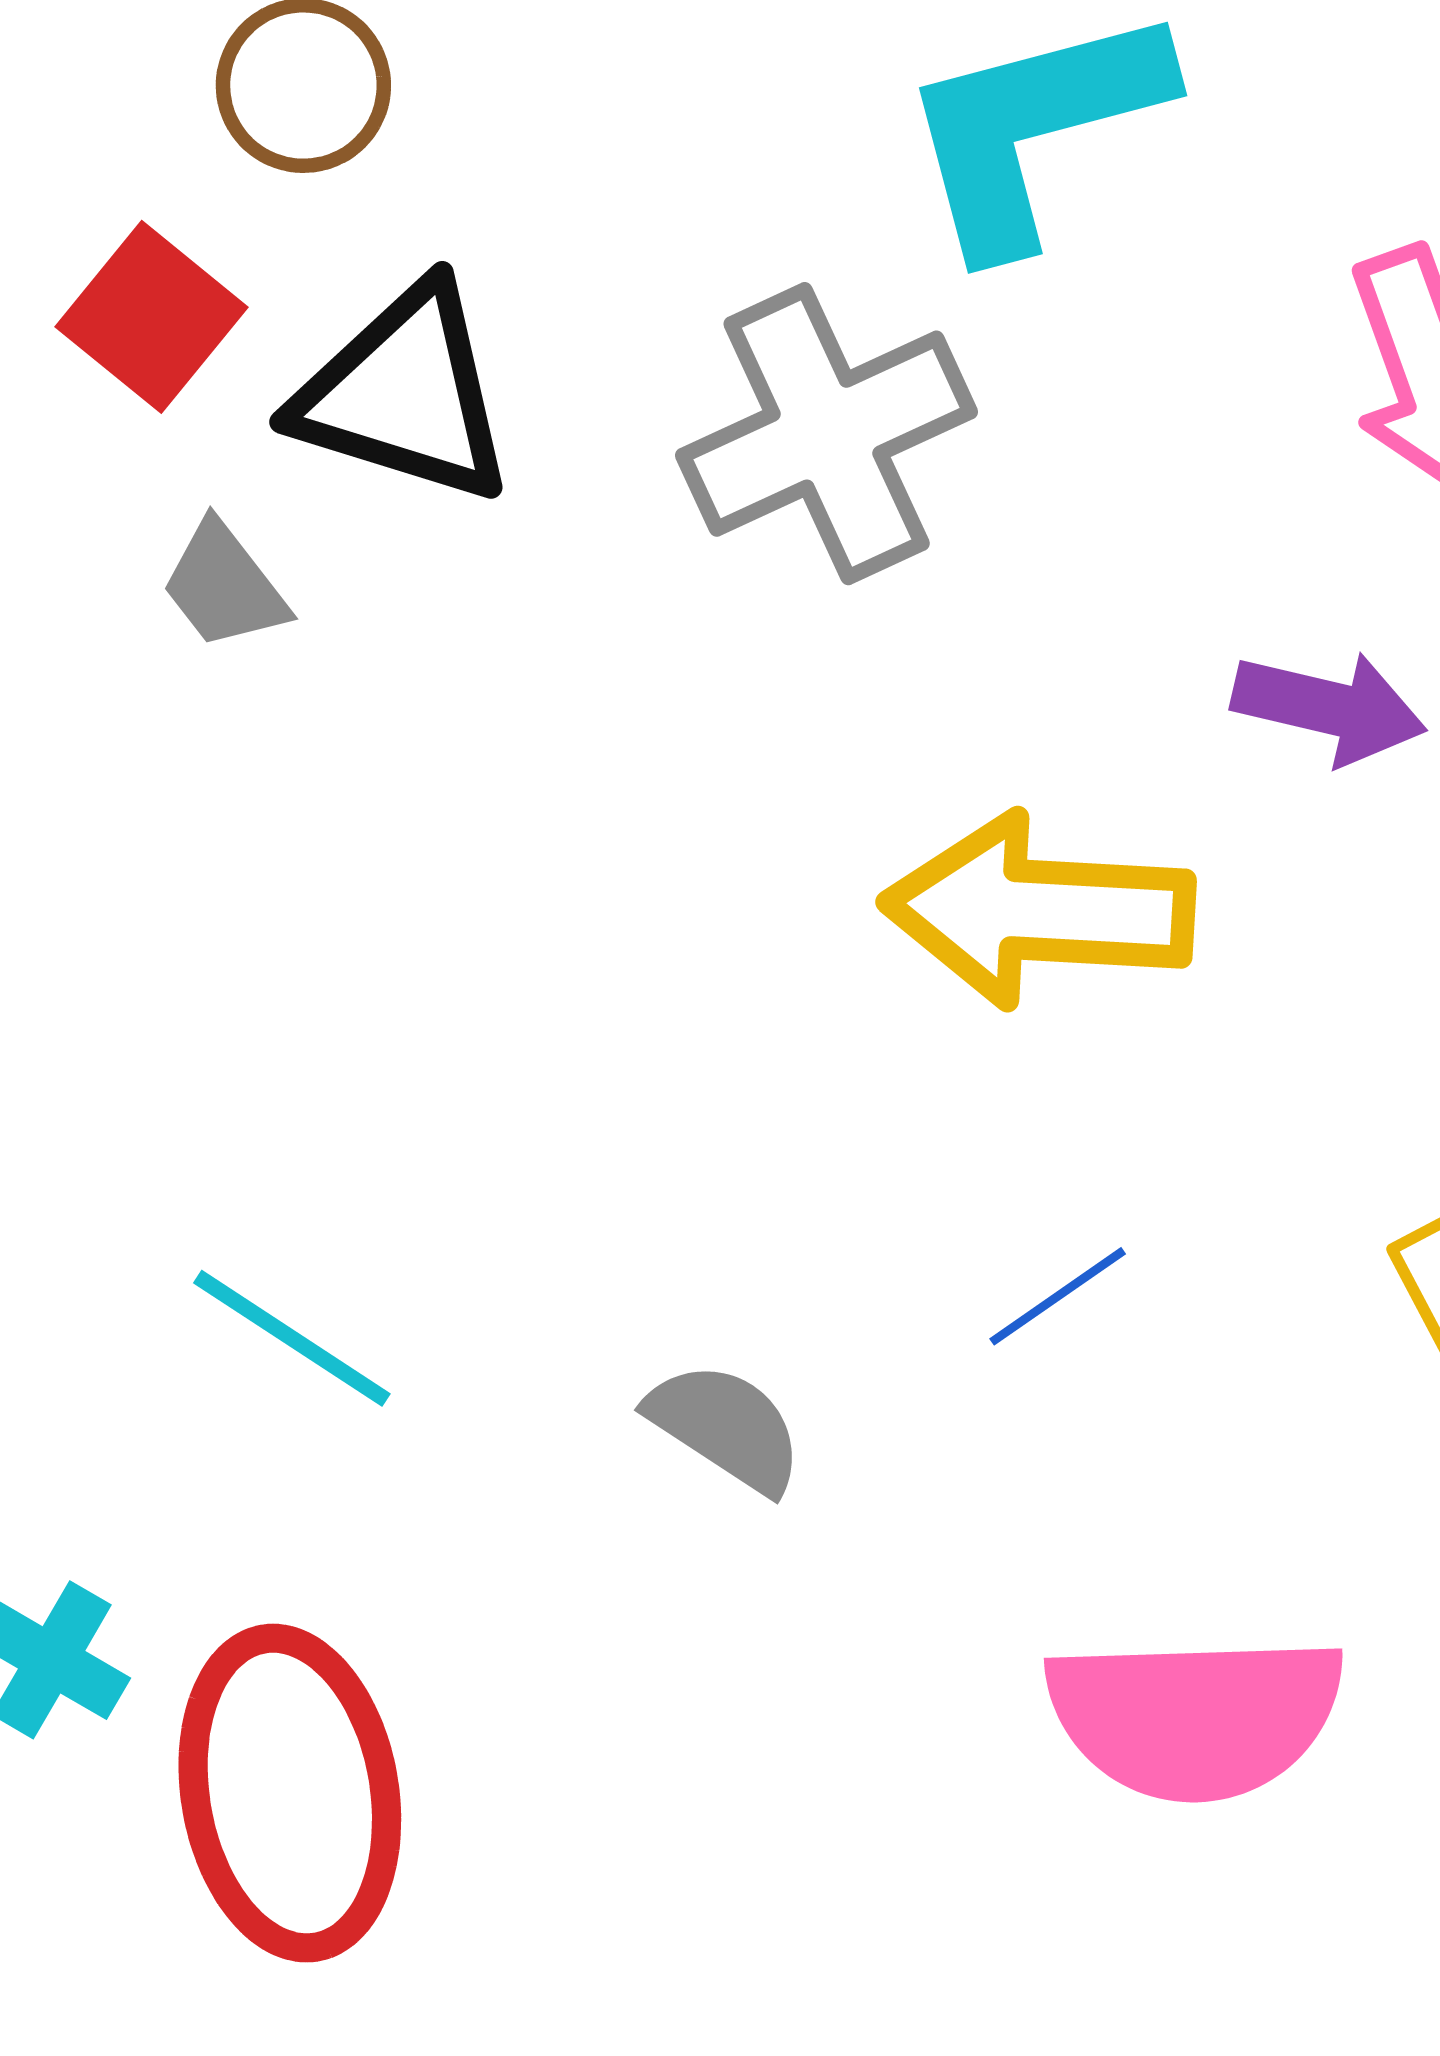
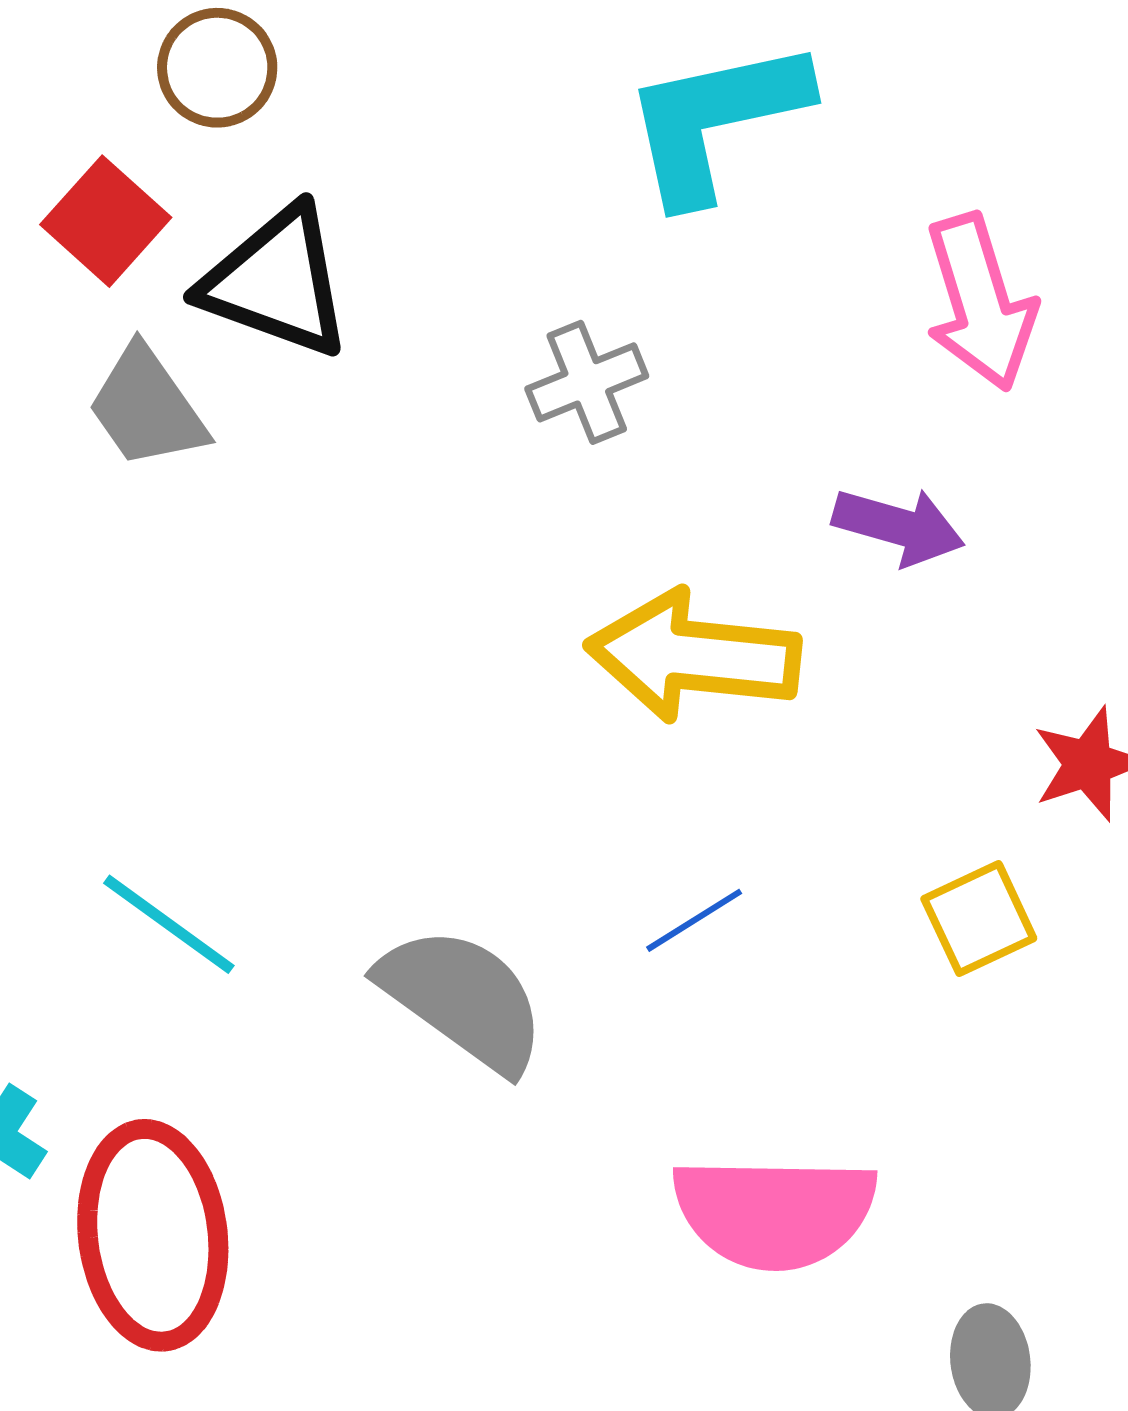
gray cross: (827, 434) -> (587, 382), moved, size x0.6
gray trapezoid: (224, 586) -> (147, 407), size x1.4
gray semicircle: (726, 1427) -> (463, 999), size x1.6

